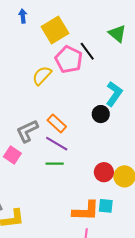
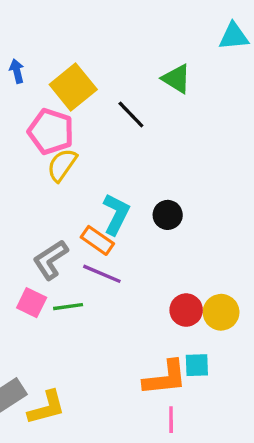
pink pentagon: (69, 59) -> (51, 132), moved
cyan L-shape: (114, 94) -> (116, 214), moved
green line: (55, 164) -> (68, 307), moved

